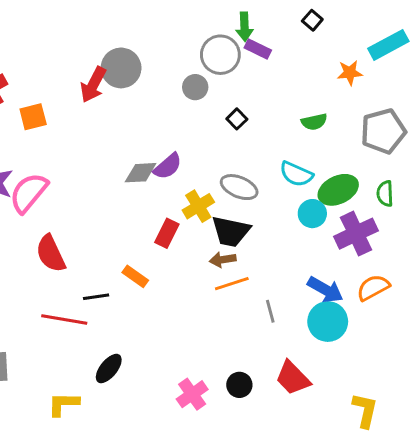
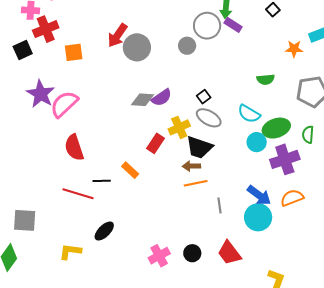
gray circle: (121, 68) -> (137, 47), moved
black square: (237, 119) -> (204, 97), moved

